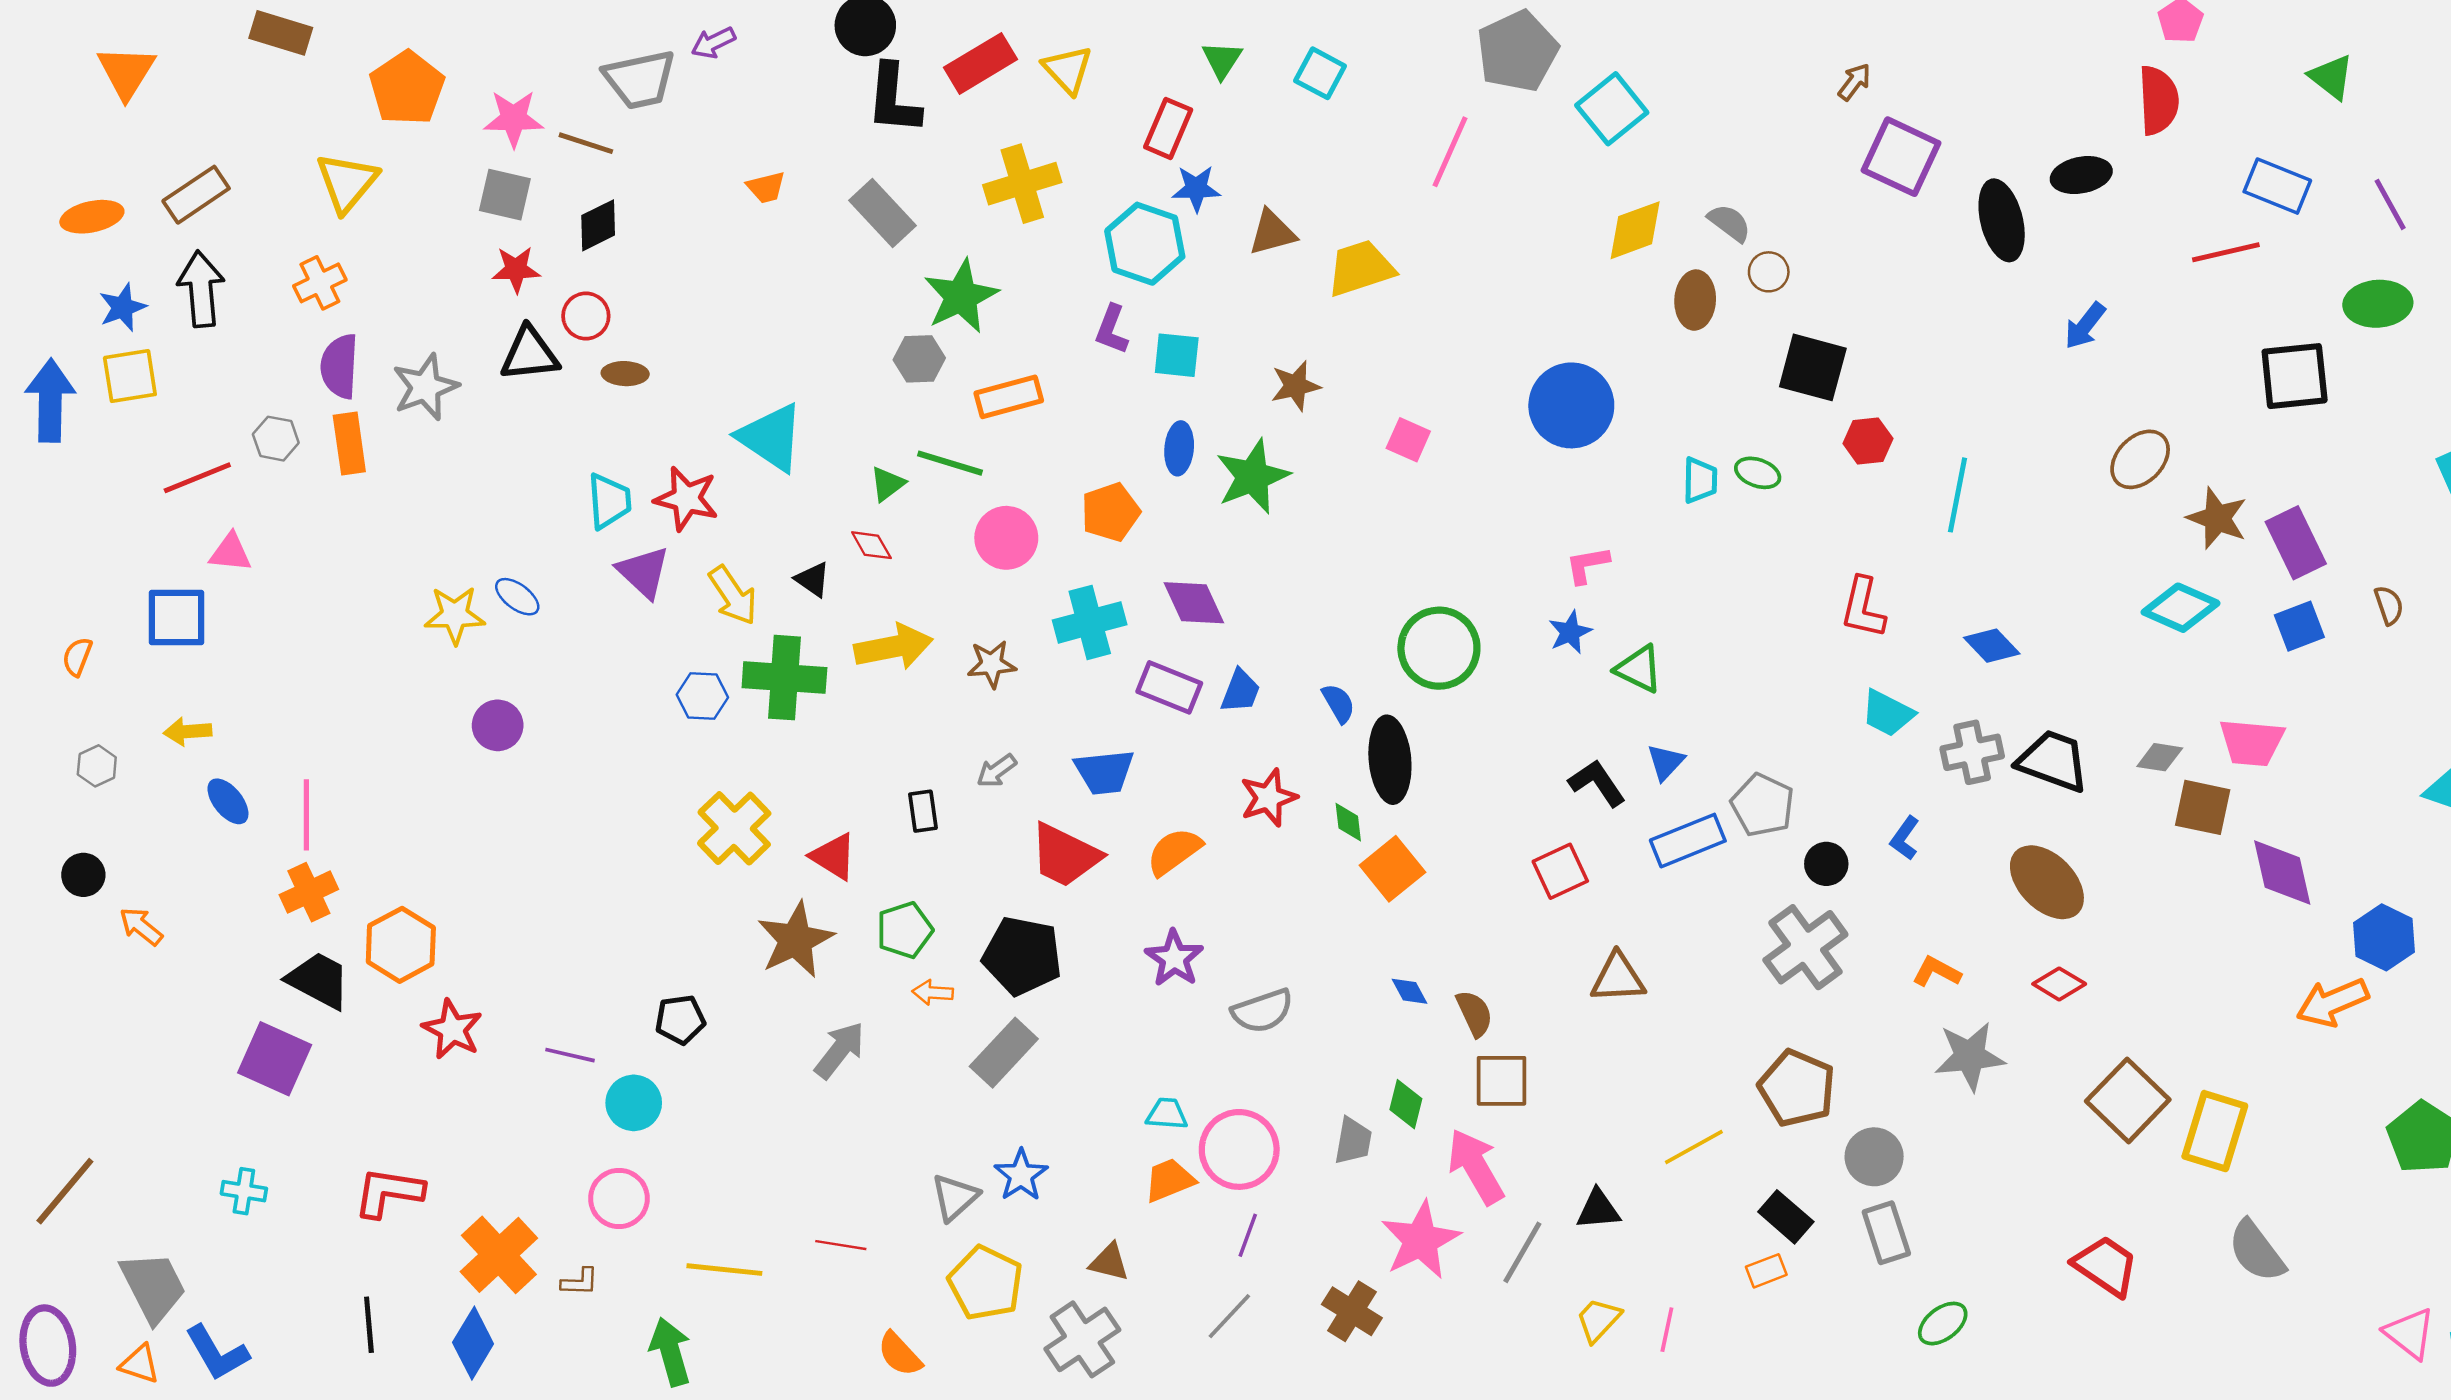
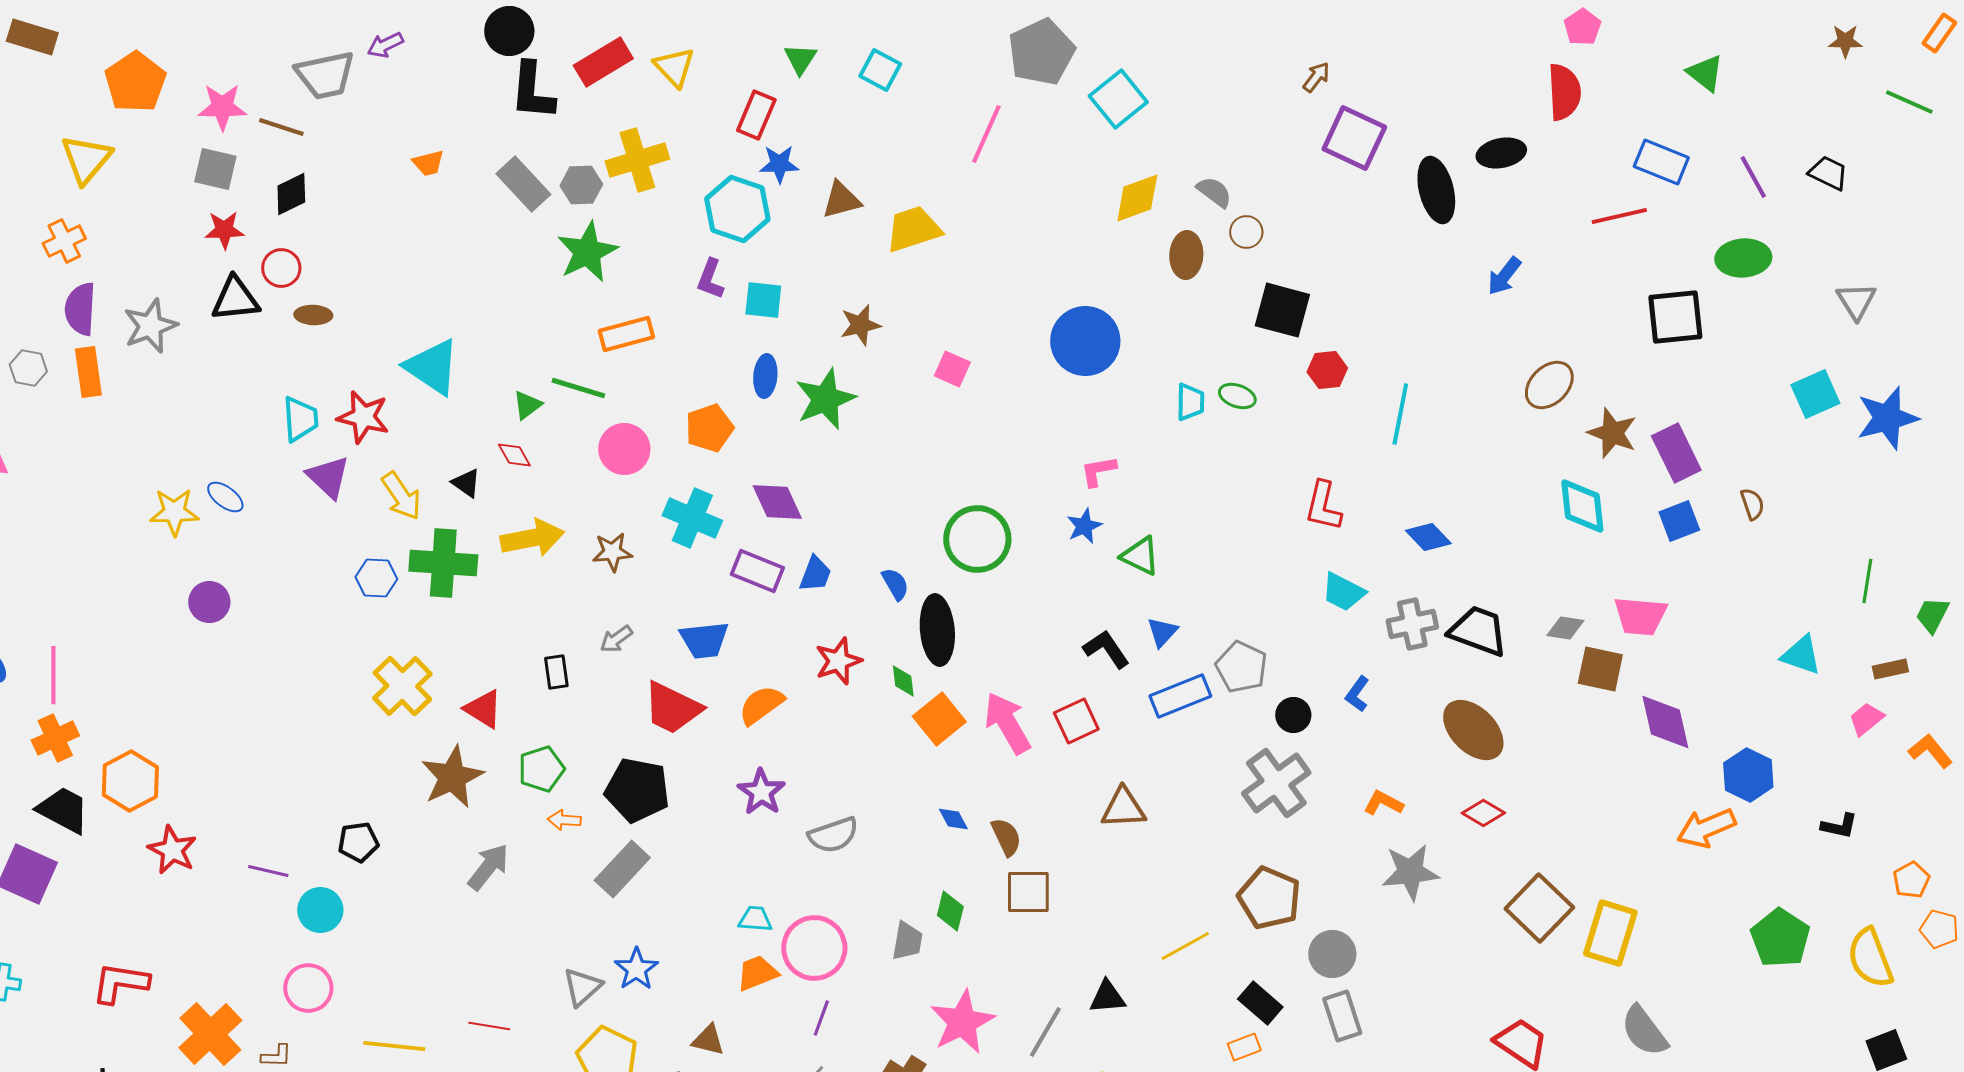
gray hexagon: (919, 359) -> (581, 185), moved
cyan diamond: (2181, 608) -> (1582, 506), turned 60
cyan cross: (1090, 622) -> (692, 518), turned 38
pink arrow: (1476, 1167) -> (1007, 723), moved

